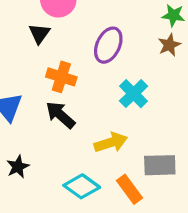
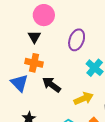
orange cross: (61, 77) -> (34, 63), moved

